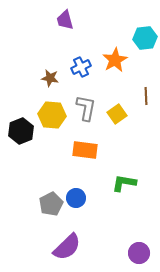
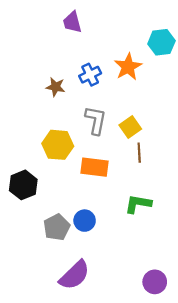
brown line: (146, 96) -> (139, 153), moved
yellow hexagon: (52, 115) -> (58, 145), moved
black hexagon: (21, 131) -> (23, 185), moved

